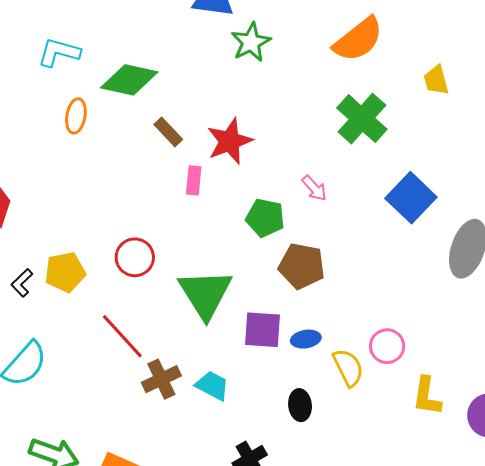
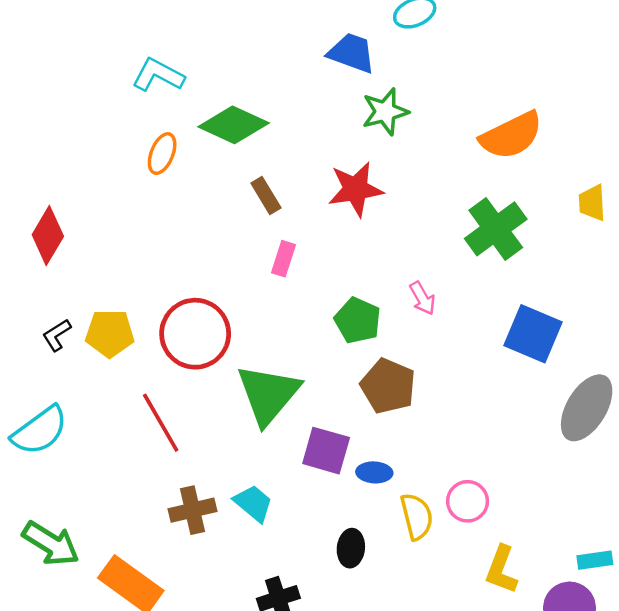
red star: (230, 141) -> (356, 189), moved
blue square: (411, 198) -> (533, 334), turned -33
red circle: (135, 257) -> (195, 334), size x1.5
brown cross: (161, 379) -> (193, 510), moved

